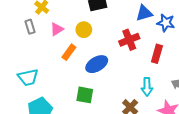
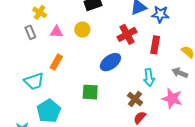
pink triangle: (57, 29) -> (56, 32), turned 40
orange rectangle: (69, 52) -> (56, 62), moved
blue ellipse: (97, 64) -> (110, 62), moved

